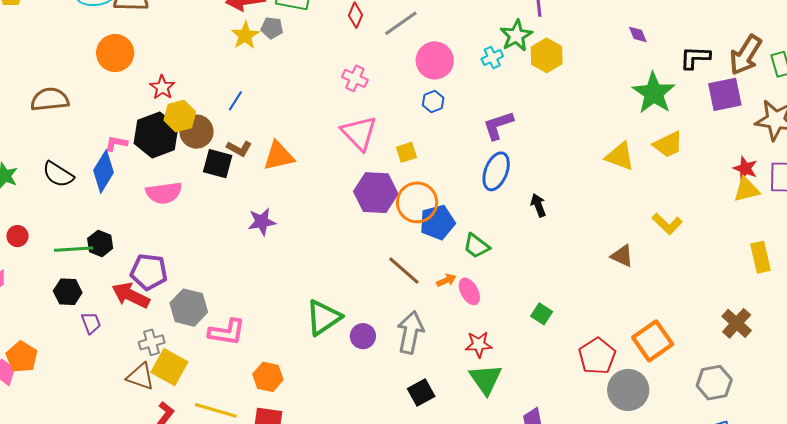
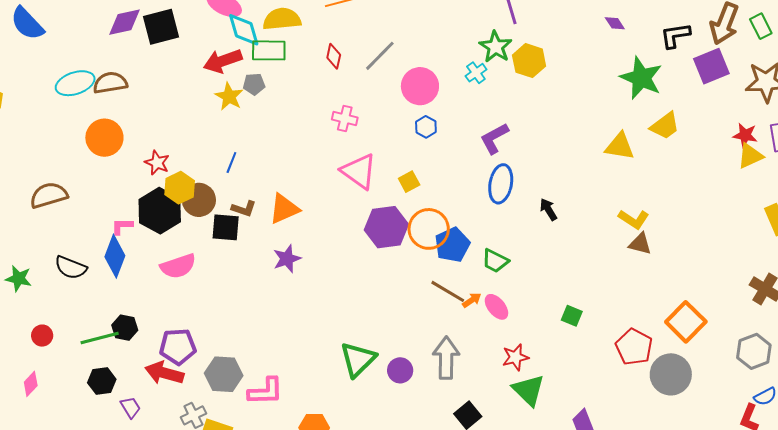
purple star: (262, 222) -> (287, 259), moved
yellow L-shape: (667, 224) -> (634, 219), moved
brown line: (404, 271) -> (448, 291), moved

